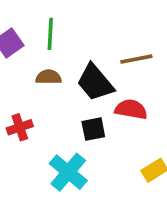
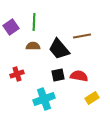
red semicircle: (131, 109) -> (79, 76), moved
cyan cross: (68, 172) -> (44, 99), turned 30

